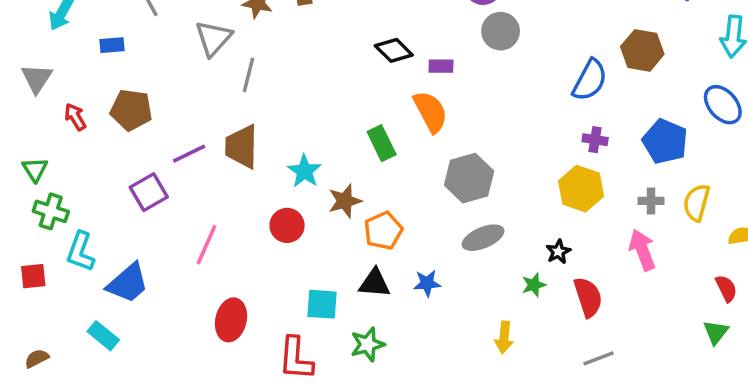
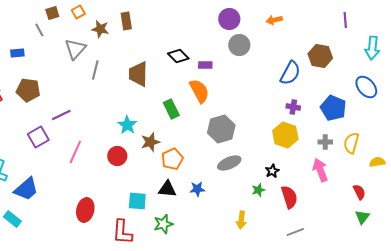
brown trapezoid: (242, 147) -> (138, 74), moved
pink line: (207, 245) -> (75, 152), moved
red semicircle: (726, 288) -> (359, 192), moved

